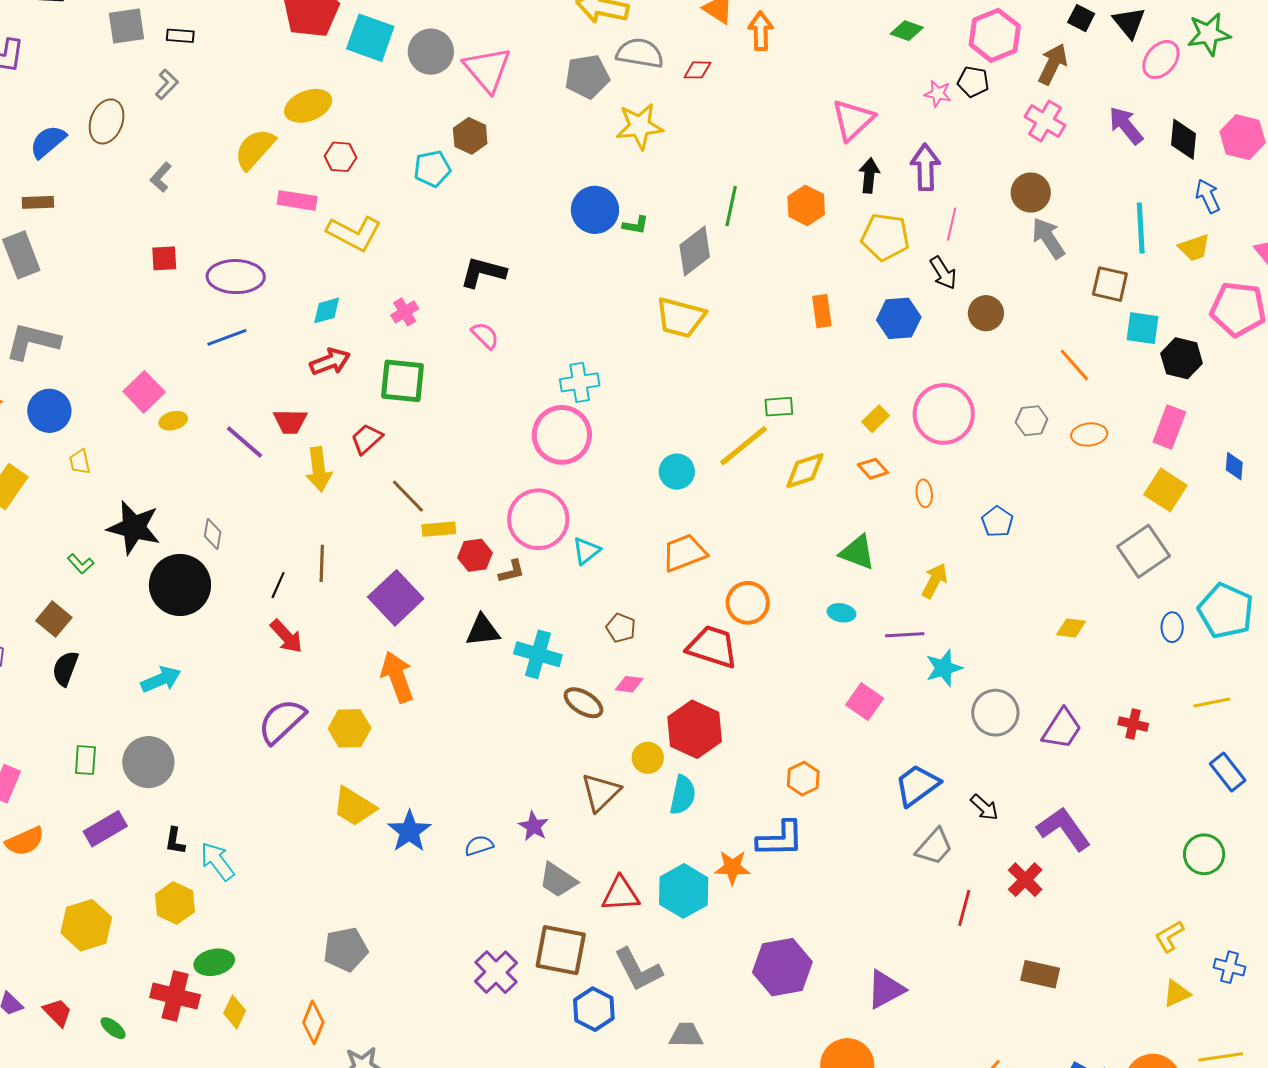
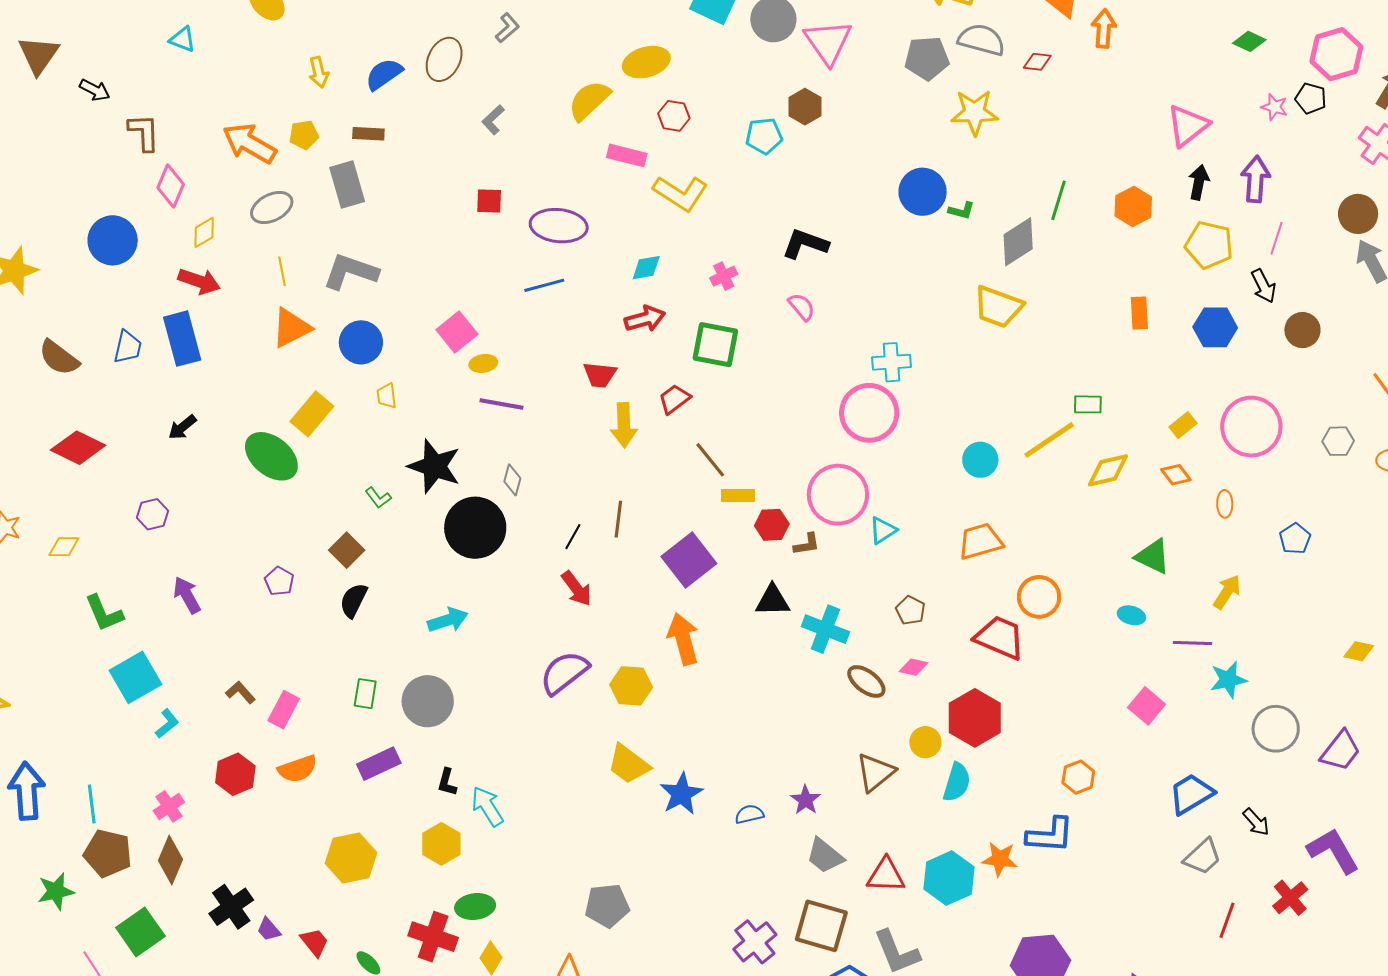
purple line: (245, 442) -> (502, 404), moved, turned -36

